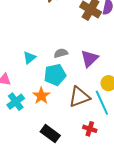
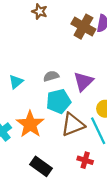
cyan pentagon: (55, 75) -> (59, 101), moved
orange star: (41, 96) -> (30, 124), size x1.4

